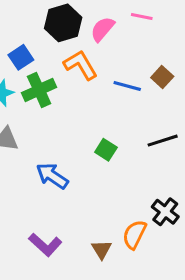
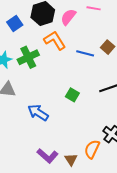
blue square: (21, 57) -> (15, 23), moved
purple L-shape: (45, 245) -> (47, 156), moved

